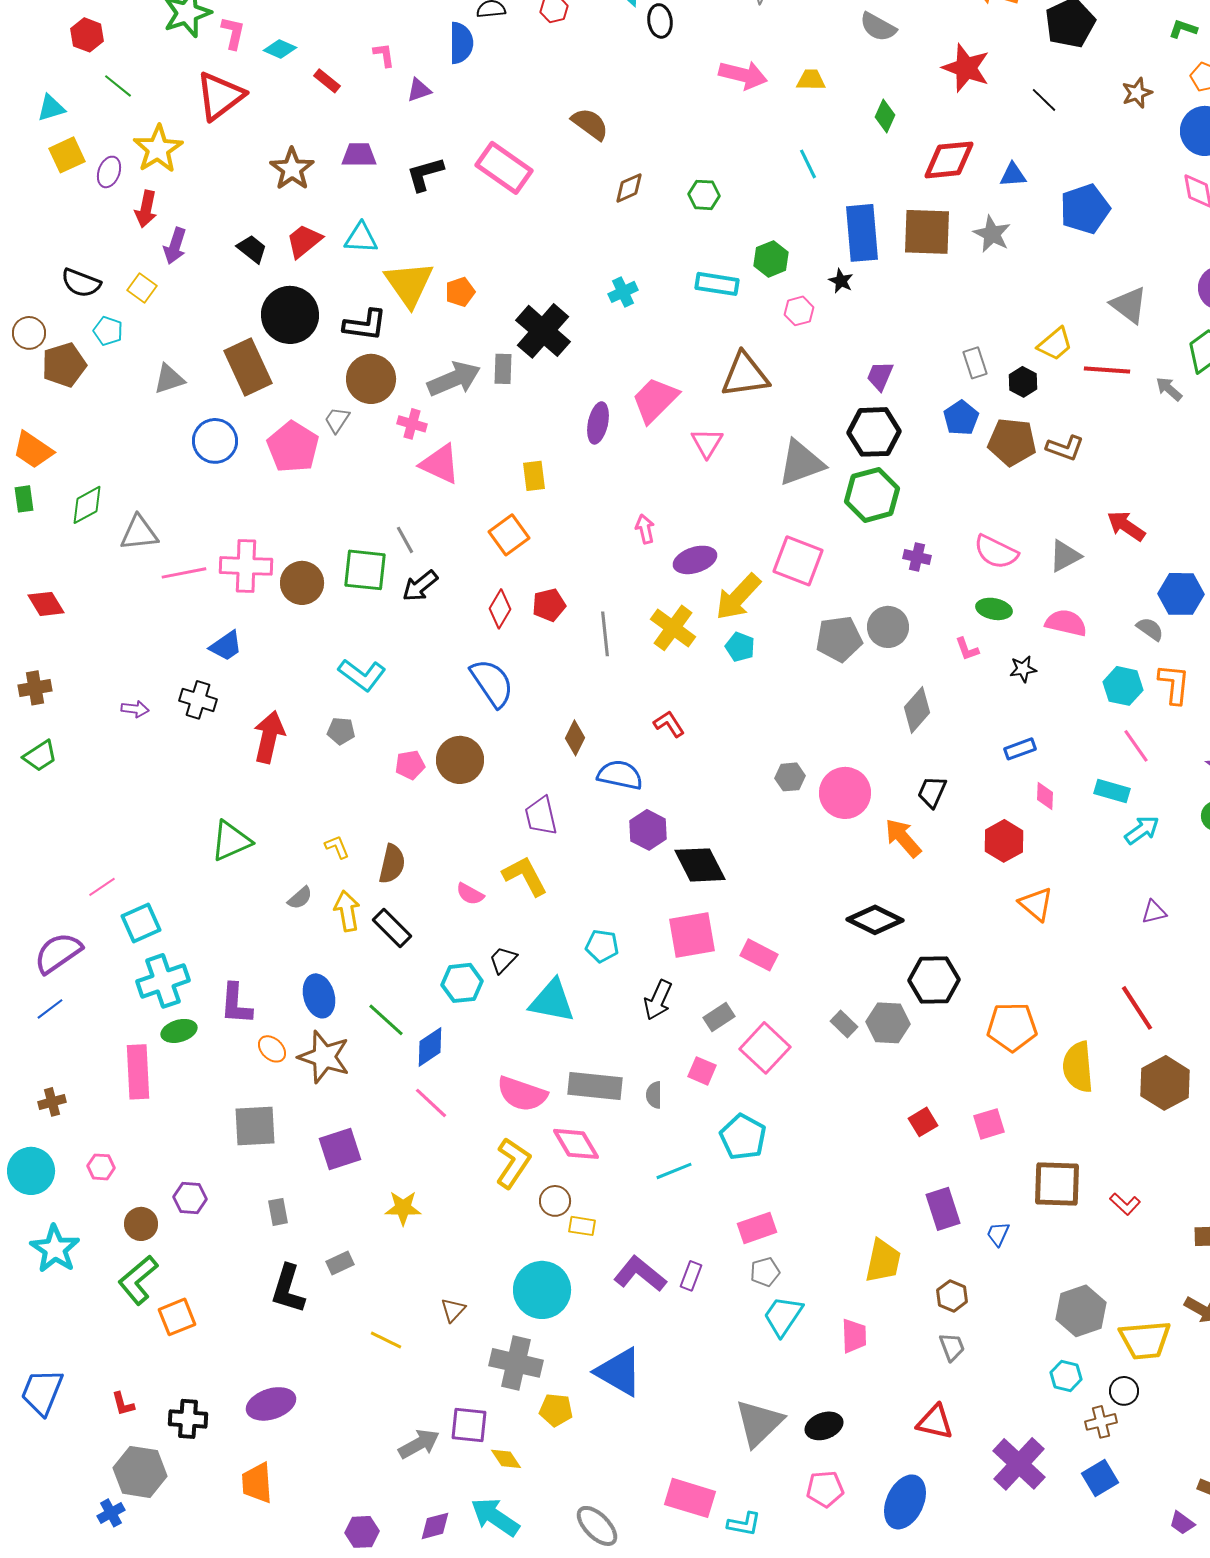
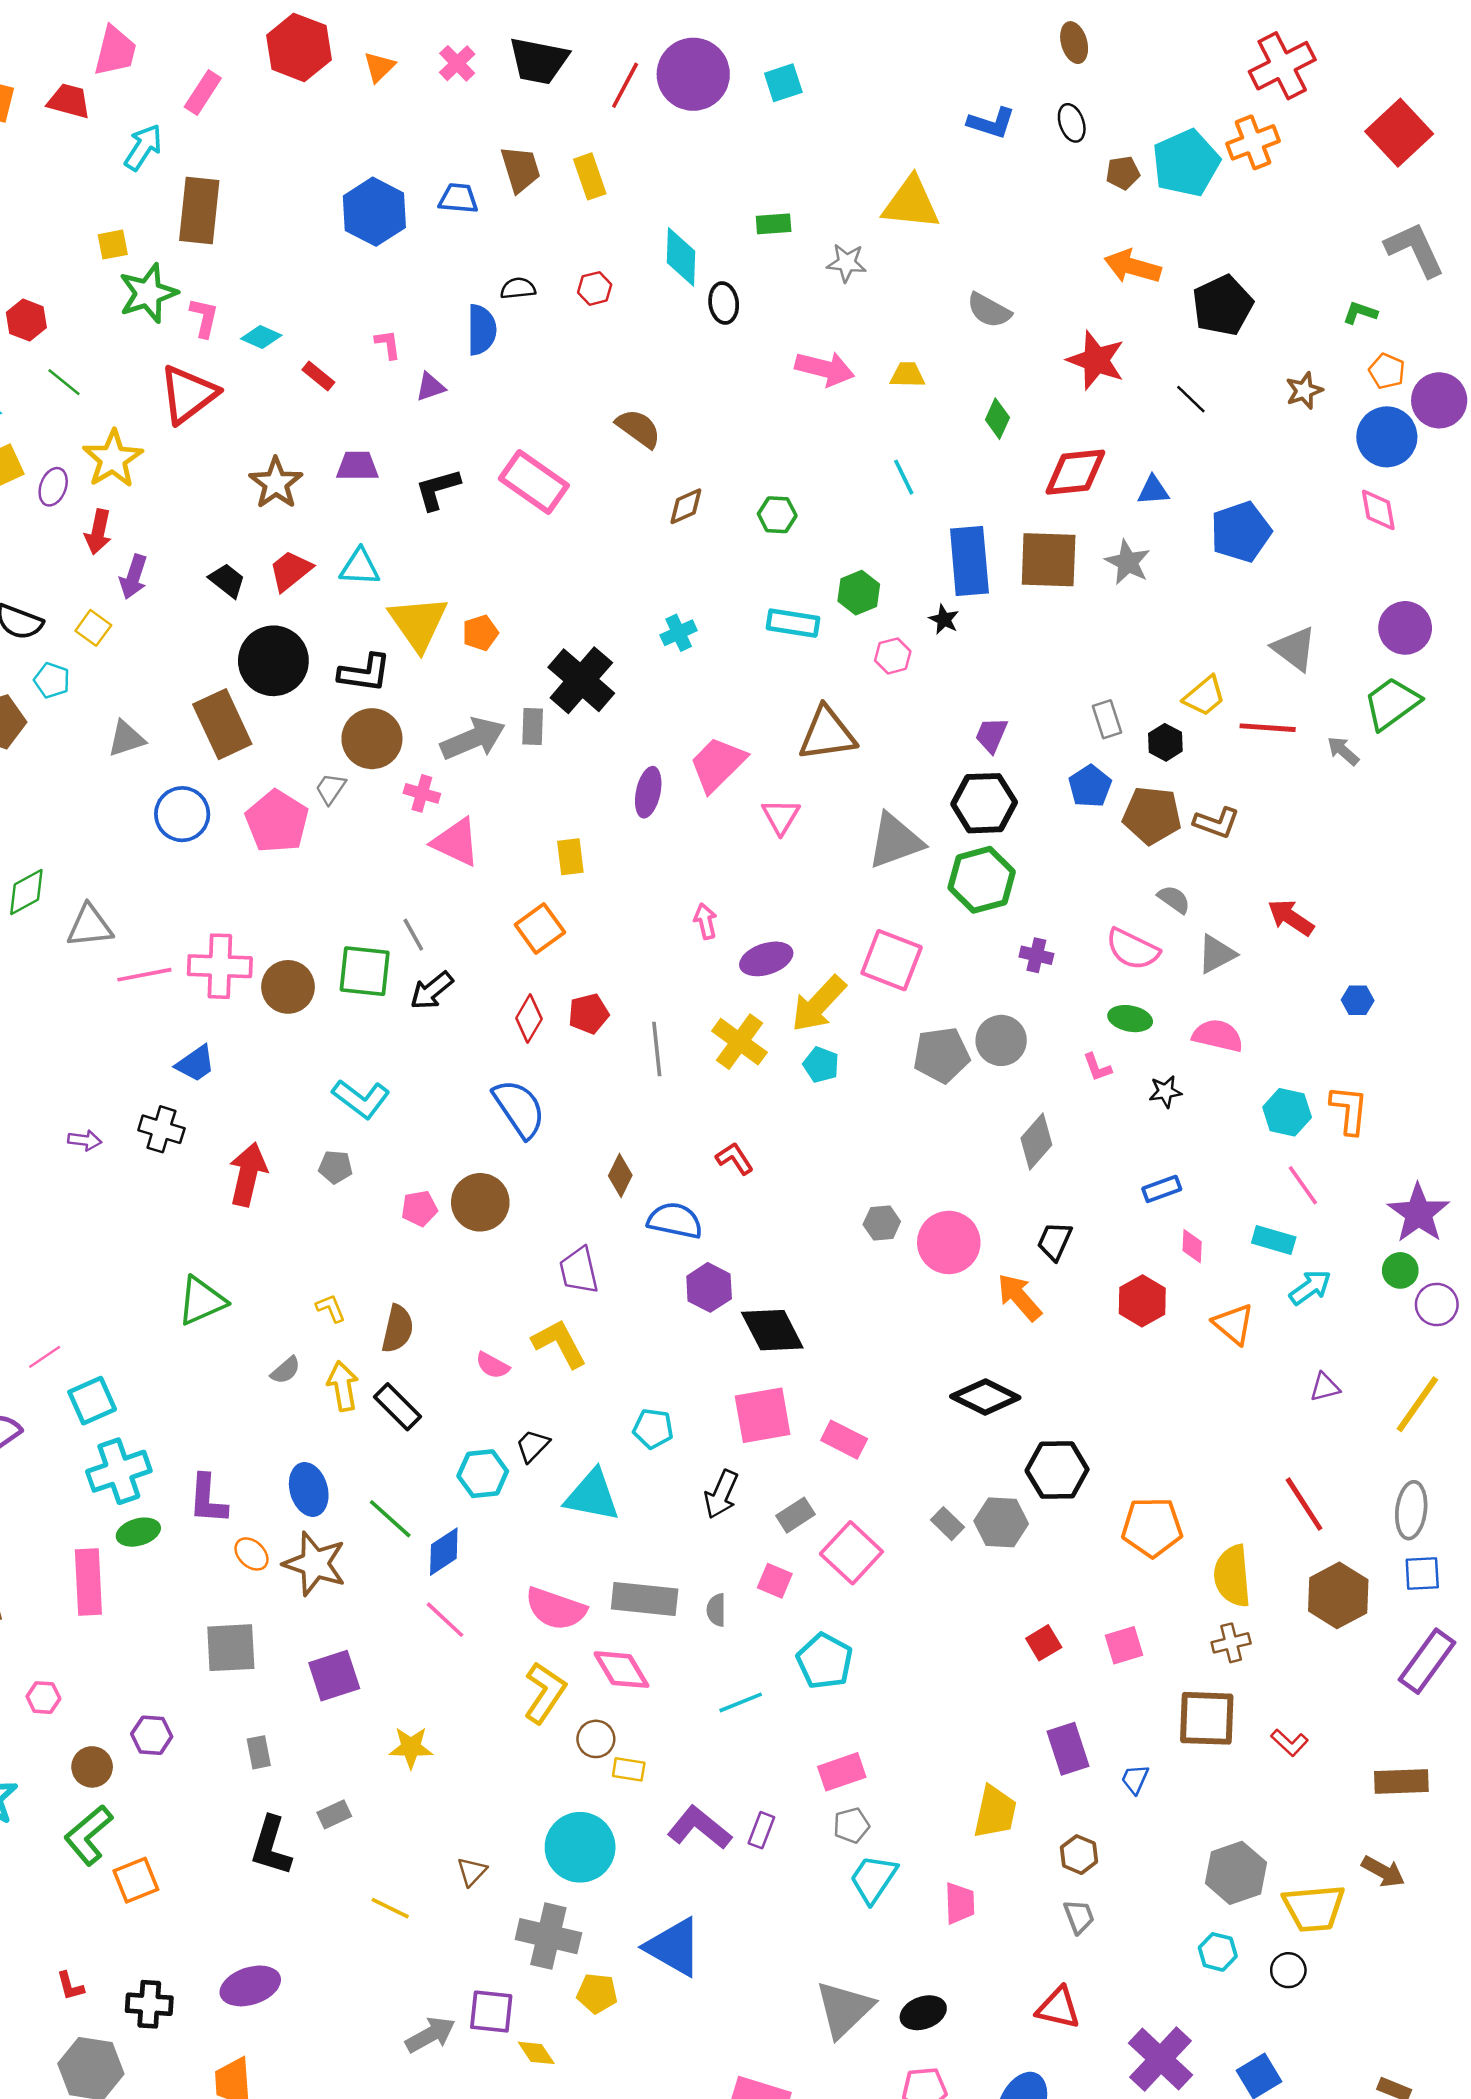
blue hexagon: (1181, 594) -> (1358, 1000), size x0.6
gray semicircle: (1150, 629) -> (1174, 899), moved
orange triangle: (1036, 904) -> (1234, 1324), moved
brown cross: (1101, 1422) -> (1231, 1643), moved

